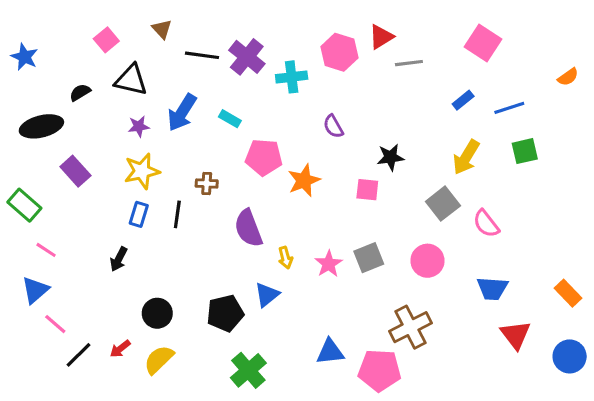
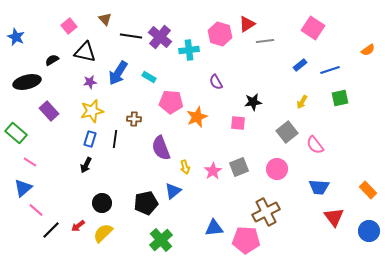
yellow arrow: (466, 157) -> (302, 102), size x0.6
black arrow: (119, 259) -> (86, 165), moved

